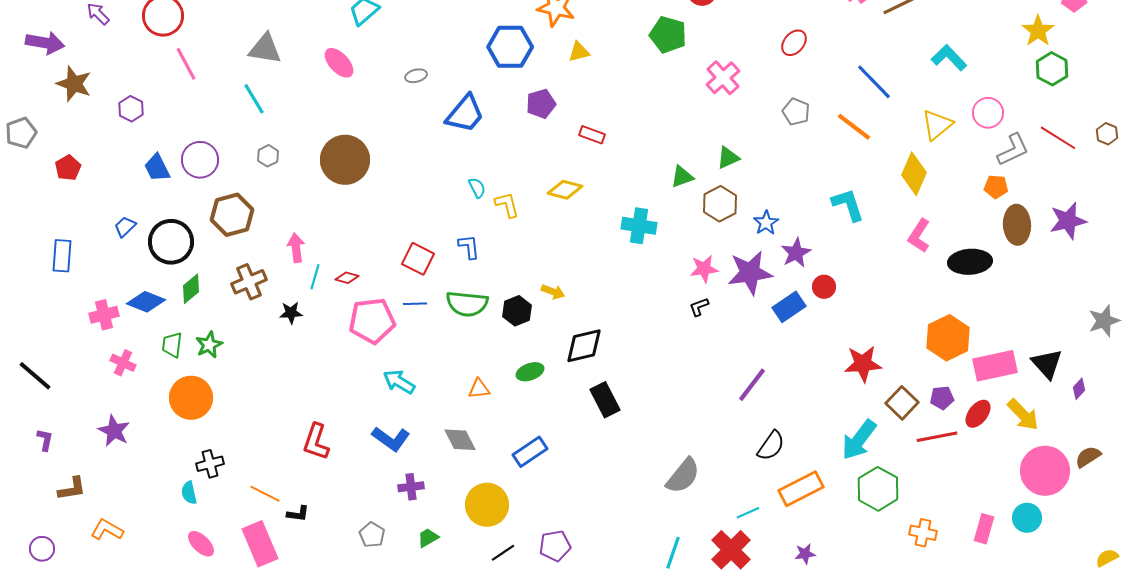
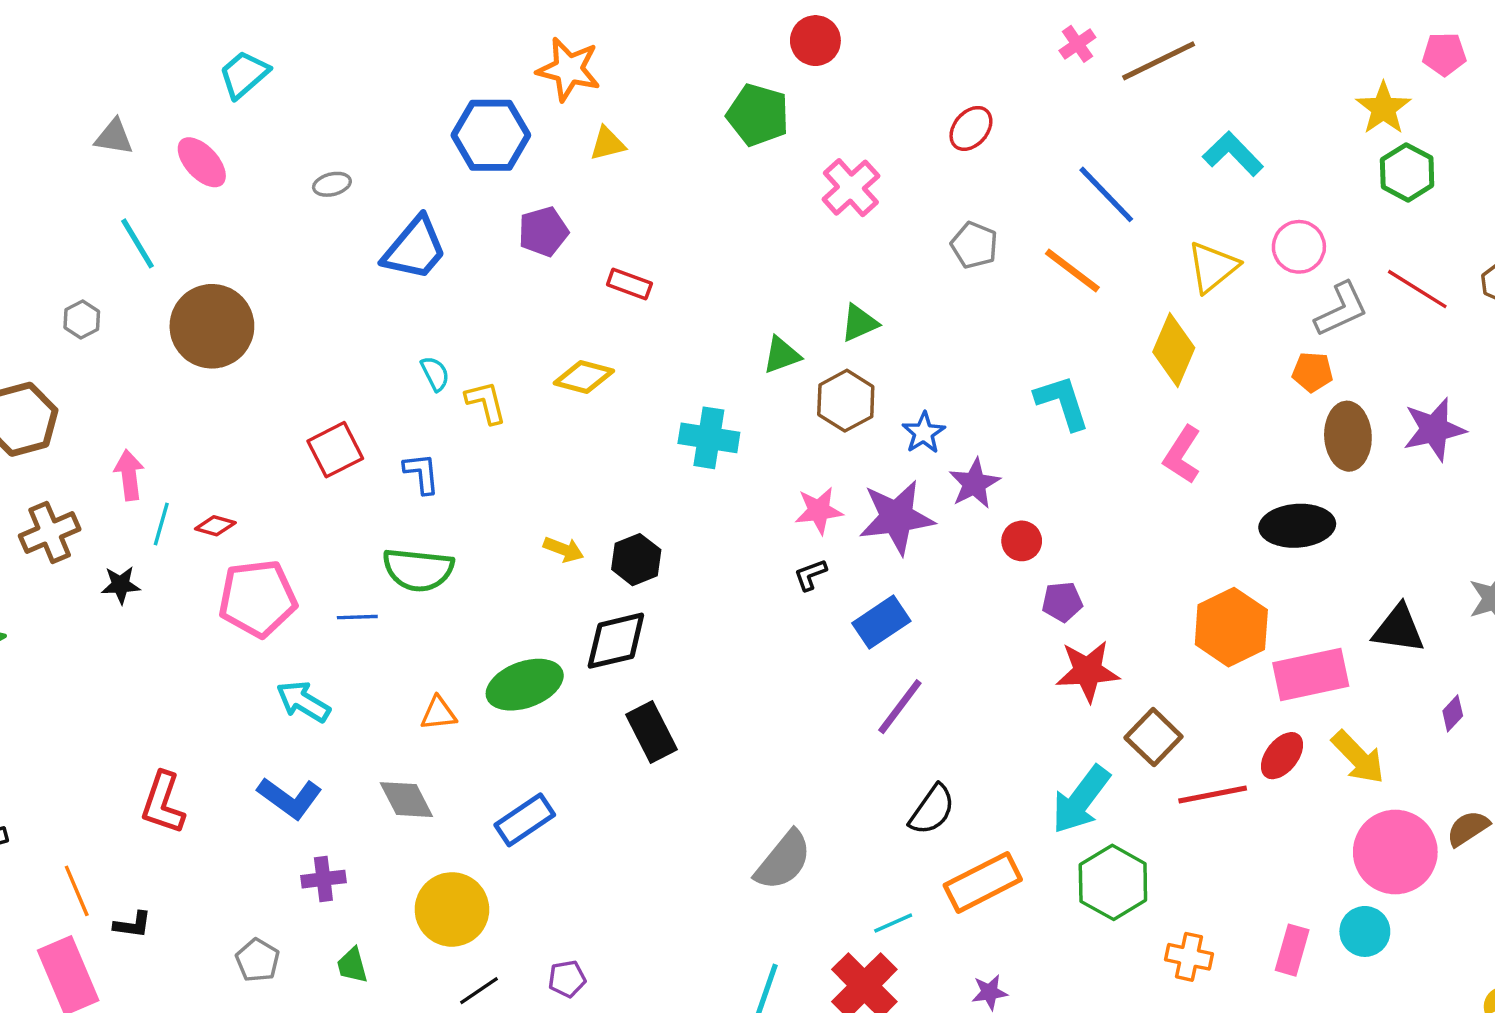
gray triangle: (265, 49) -> (114, 137), moved, size x0.7
cyan line: (254, 99) -> (138, 243), moved
red square: (418, 259) -> (335, 450), moved, turned 36
black ellipse: (970, 262) -> (1297, 526), moved
blue line: (415, 304) -> (357, 617), moved
blue rectangle: (789, 307) -> (881, 622), moved
black hexagon: (517, 311) -> (636, 560), moved
black triangle: (1047, 364) -> (1399, 629), moved, turned -40
green ellipse: (530, 372) -> (525, 685), size x1.6
purple pentagon: (942, 398) -> (1062, 602), moved
orange line: (265, 494) -> (77, 891), turned 40
green trapezoid: (428, 538) -> (352, 965), turned -75
purple pentagon: (555, 546) -> (567, 979), size x0.7

